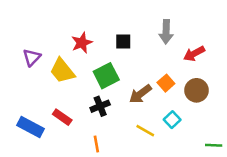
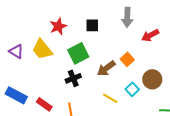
purple triangle: (32, 57) -> (16, 51), moved, turned -42
brown circle: (197, 90) -> (152, 79), moved
red rectangle: (62, 117) -> (44, 104), moved

